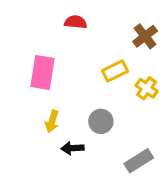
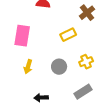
yellow cross: (147, 88) -> (86, 62), moved, turned 32
black arrow: (73, 148) -> (41, 98), moved

